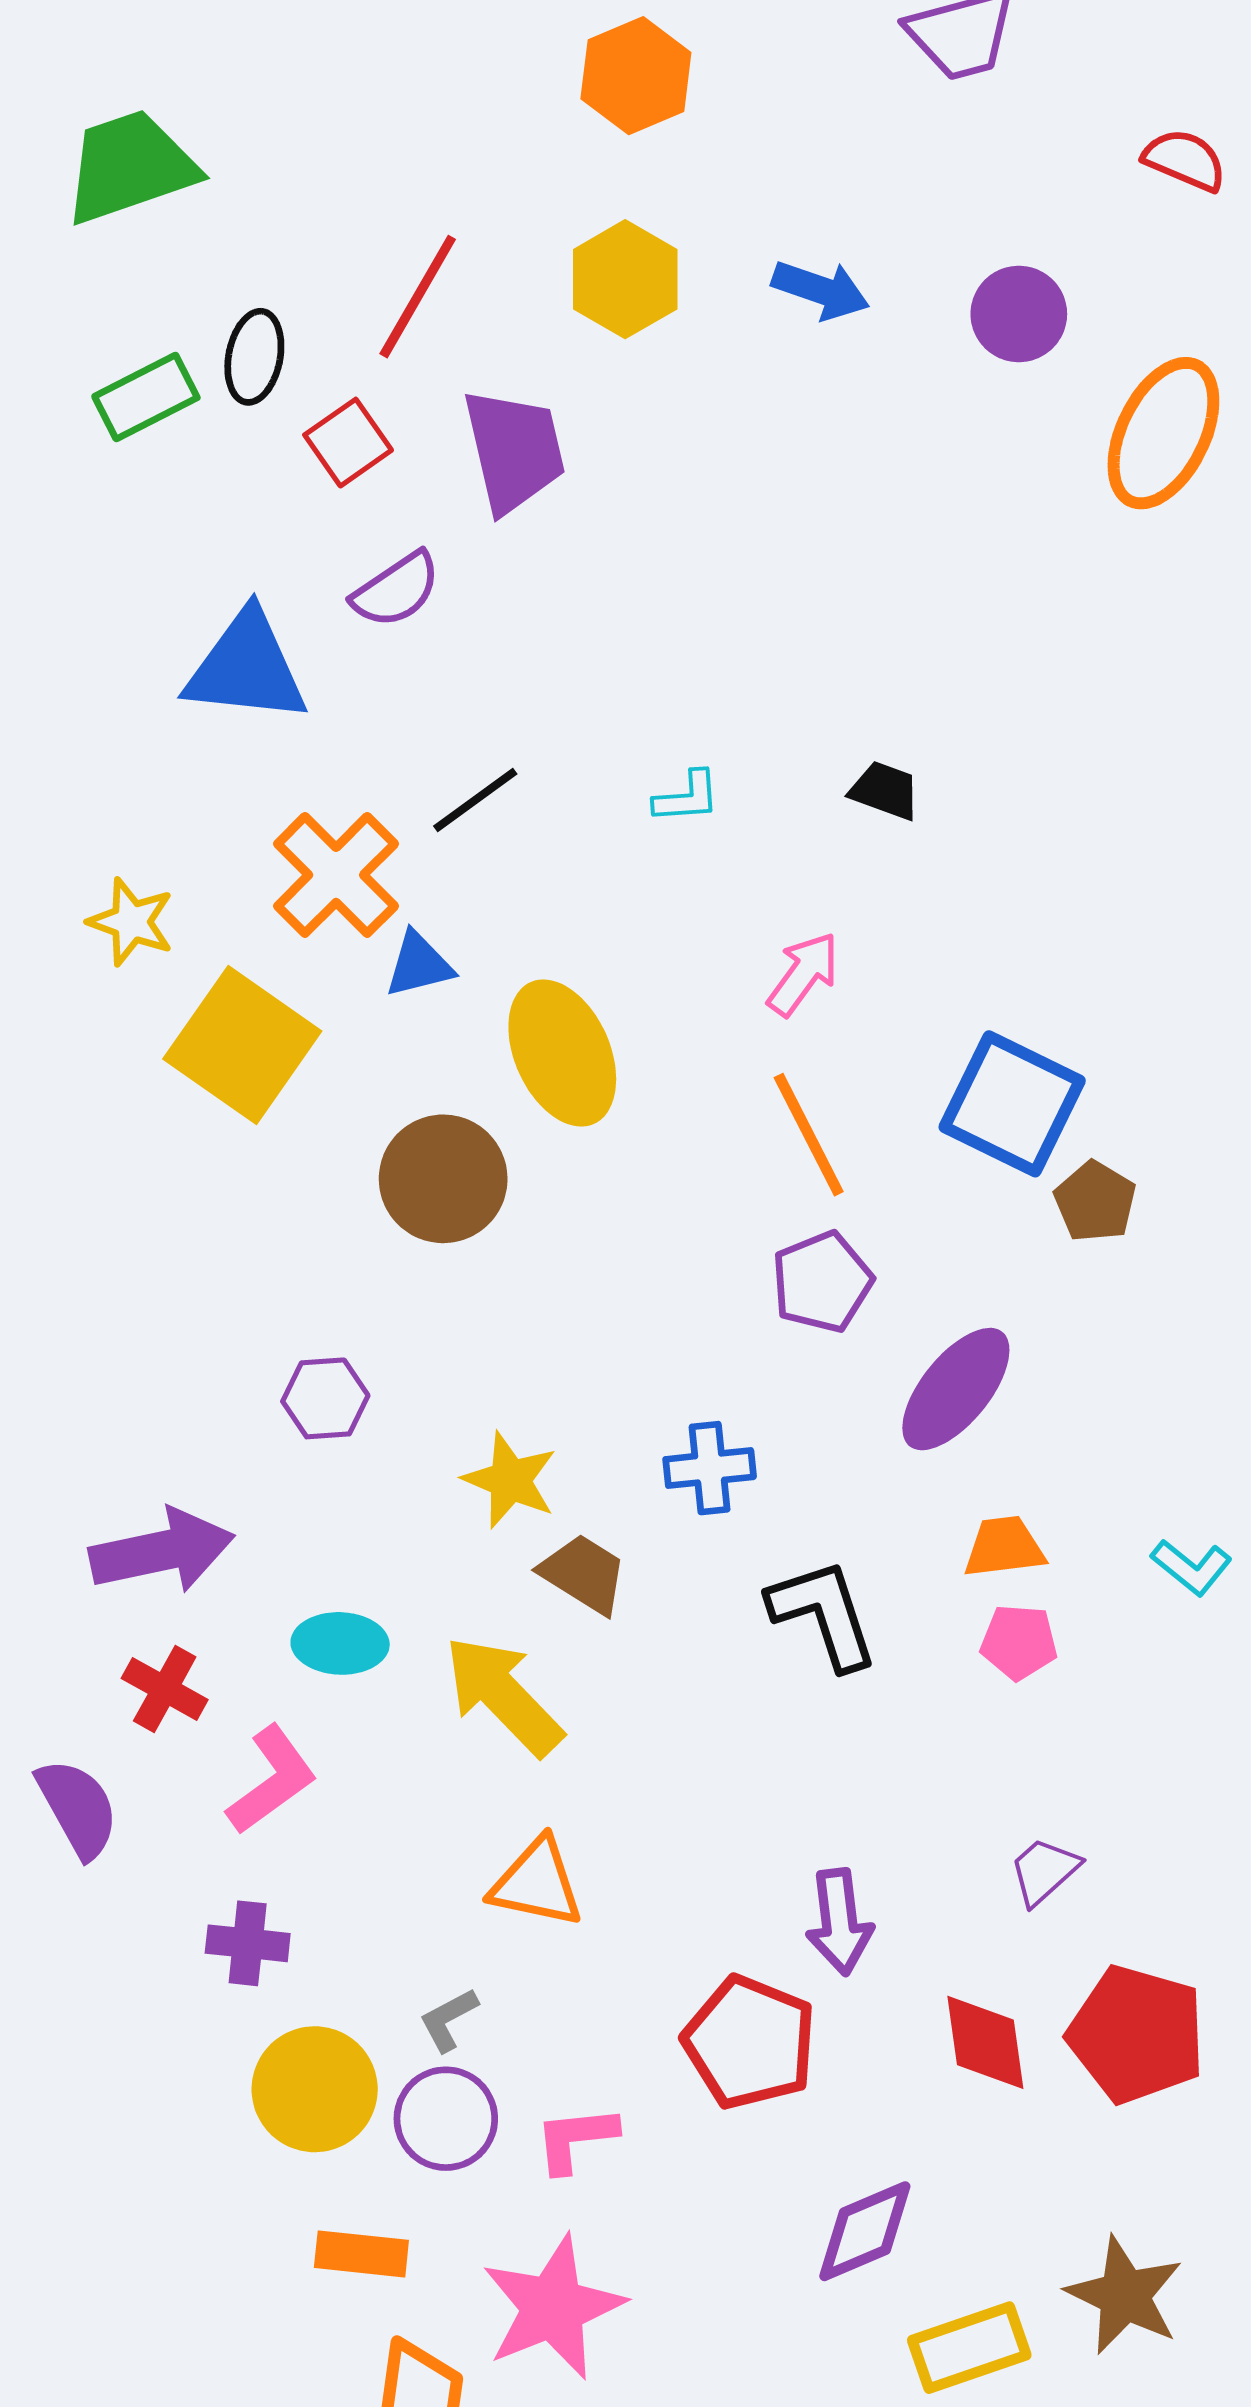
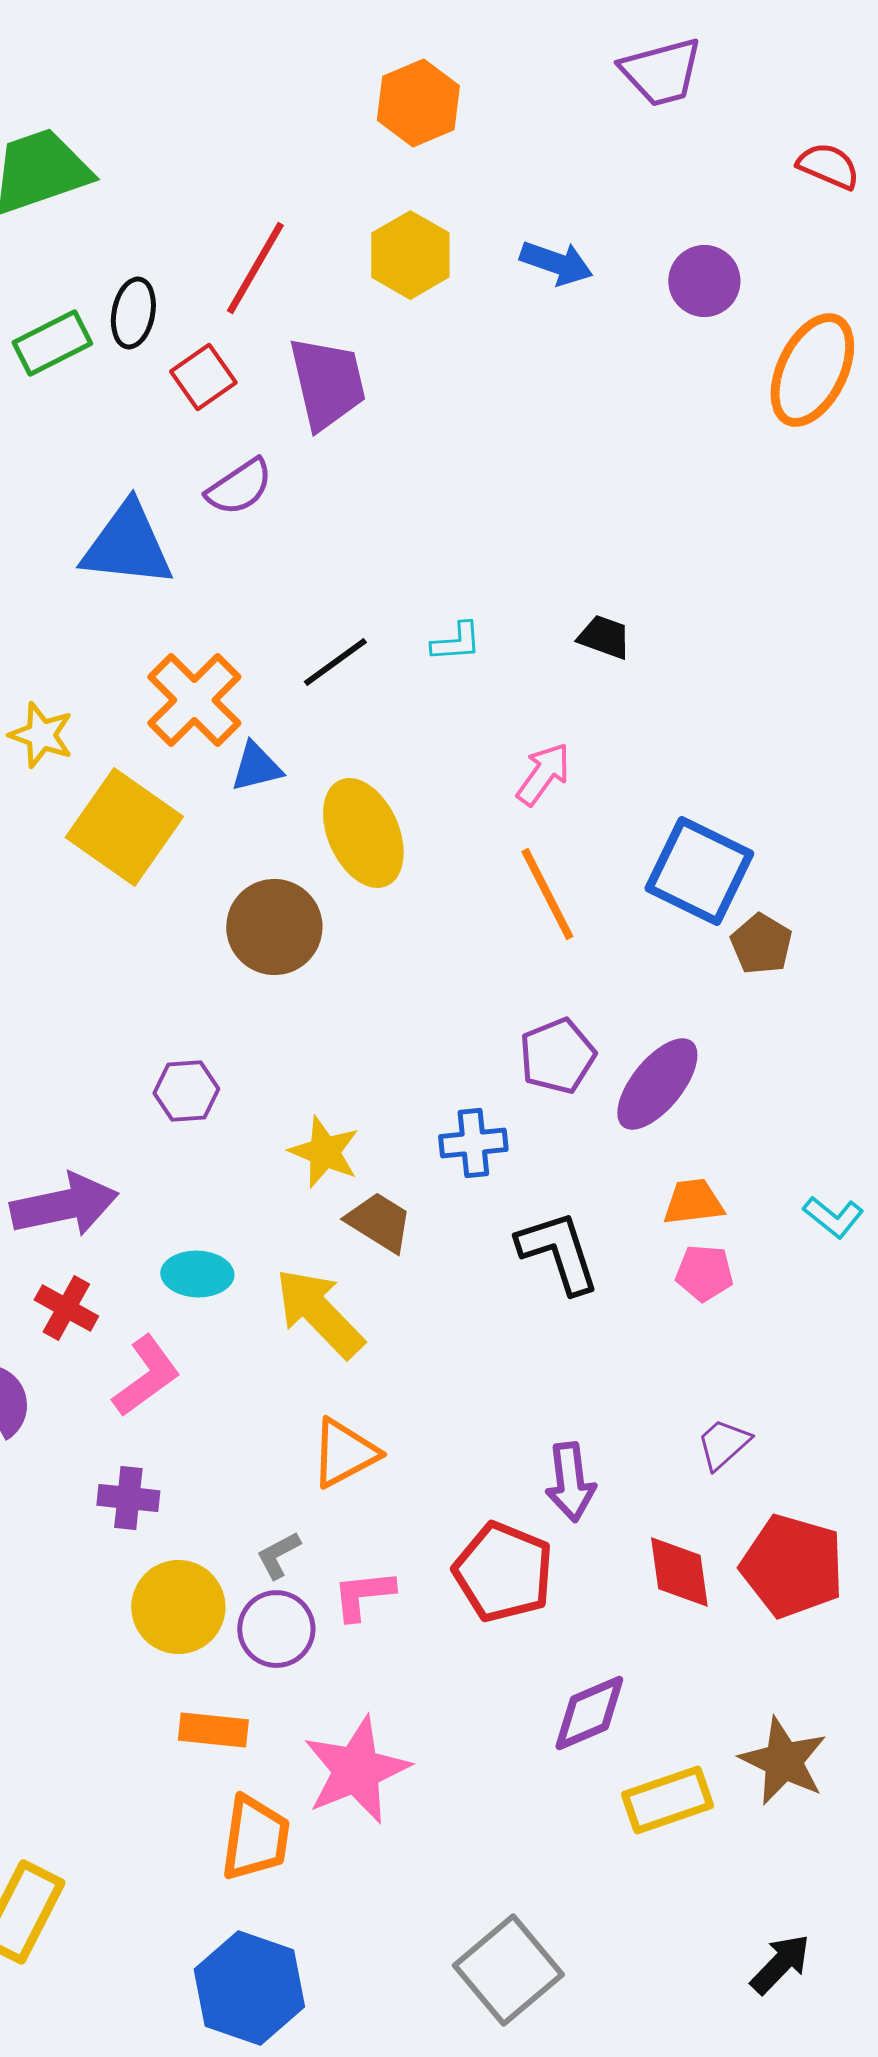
black line: (475, 800) -> (335, 662), moved
purple pentagon: (822, 1282) -> (557, 1056), moved
orange triangle: (537, 1883) -> (344, 1453), turned -40
pink L-shape: (576, 2139) -> (363, 1595), moved

